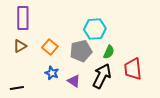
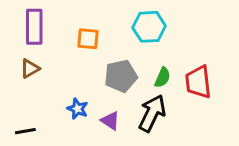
cyan hexagon: (95, 29) -> (149, 27), moved
orange square: (50, 47) -> (88, 39), moved, turned -35
red trapezoid: (133, 69) -> (198, 82), moved

